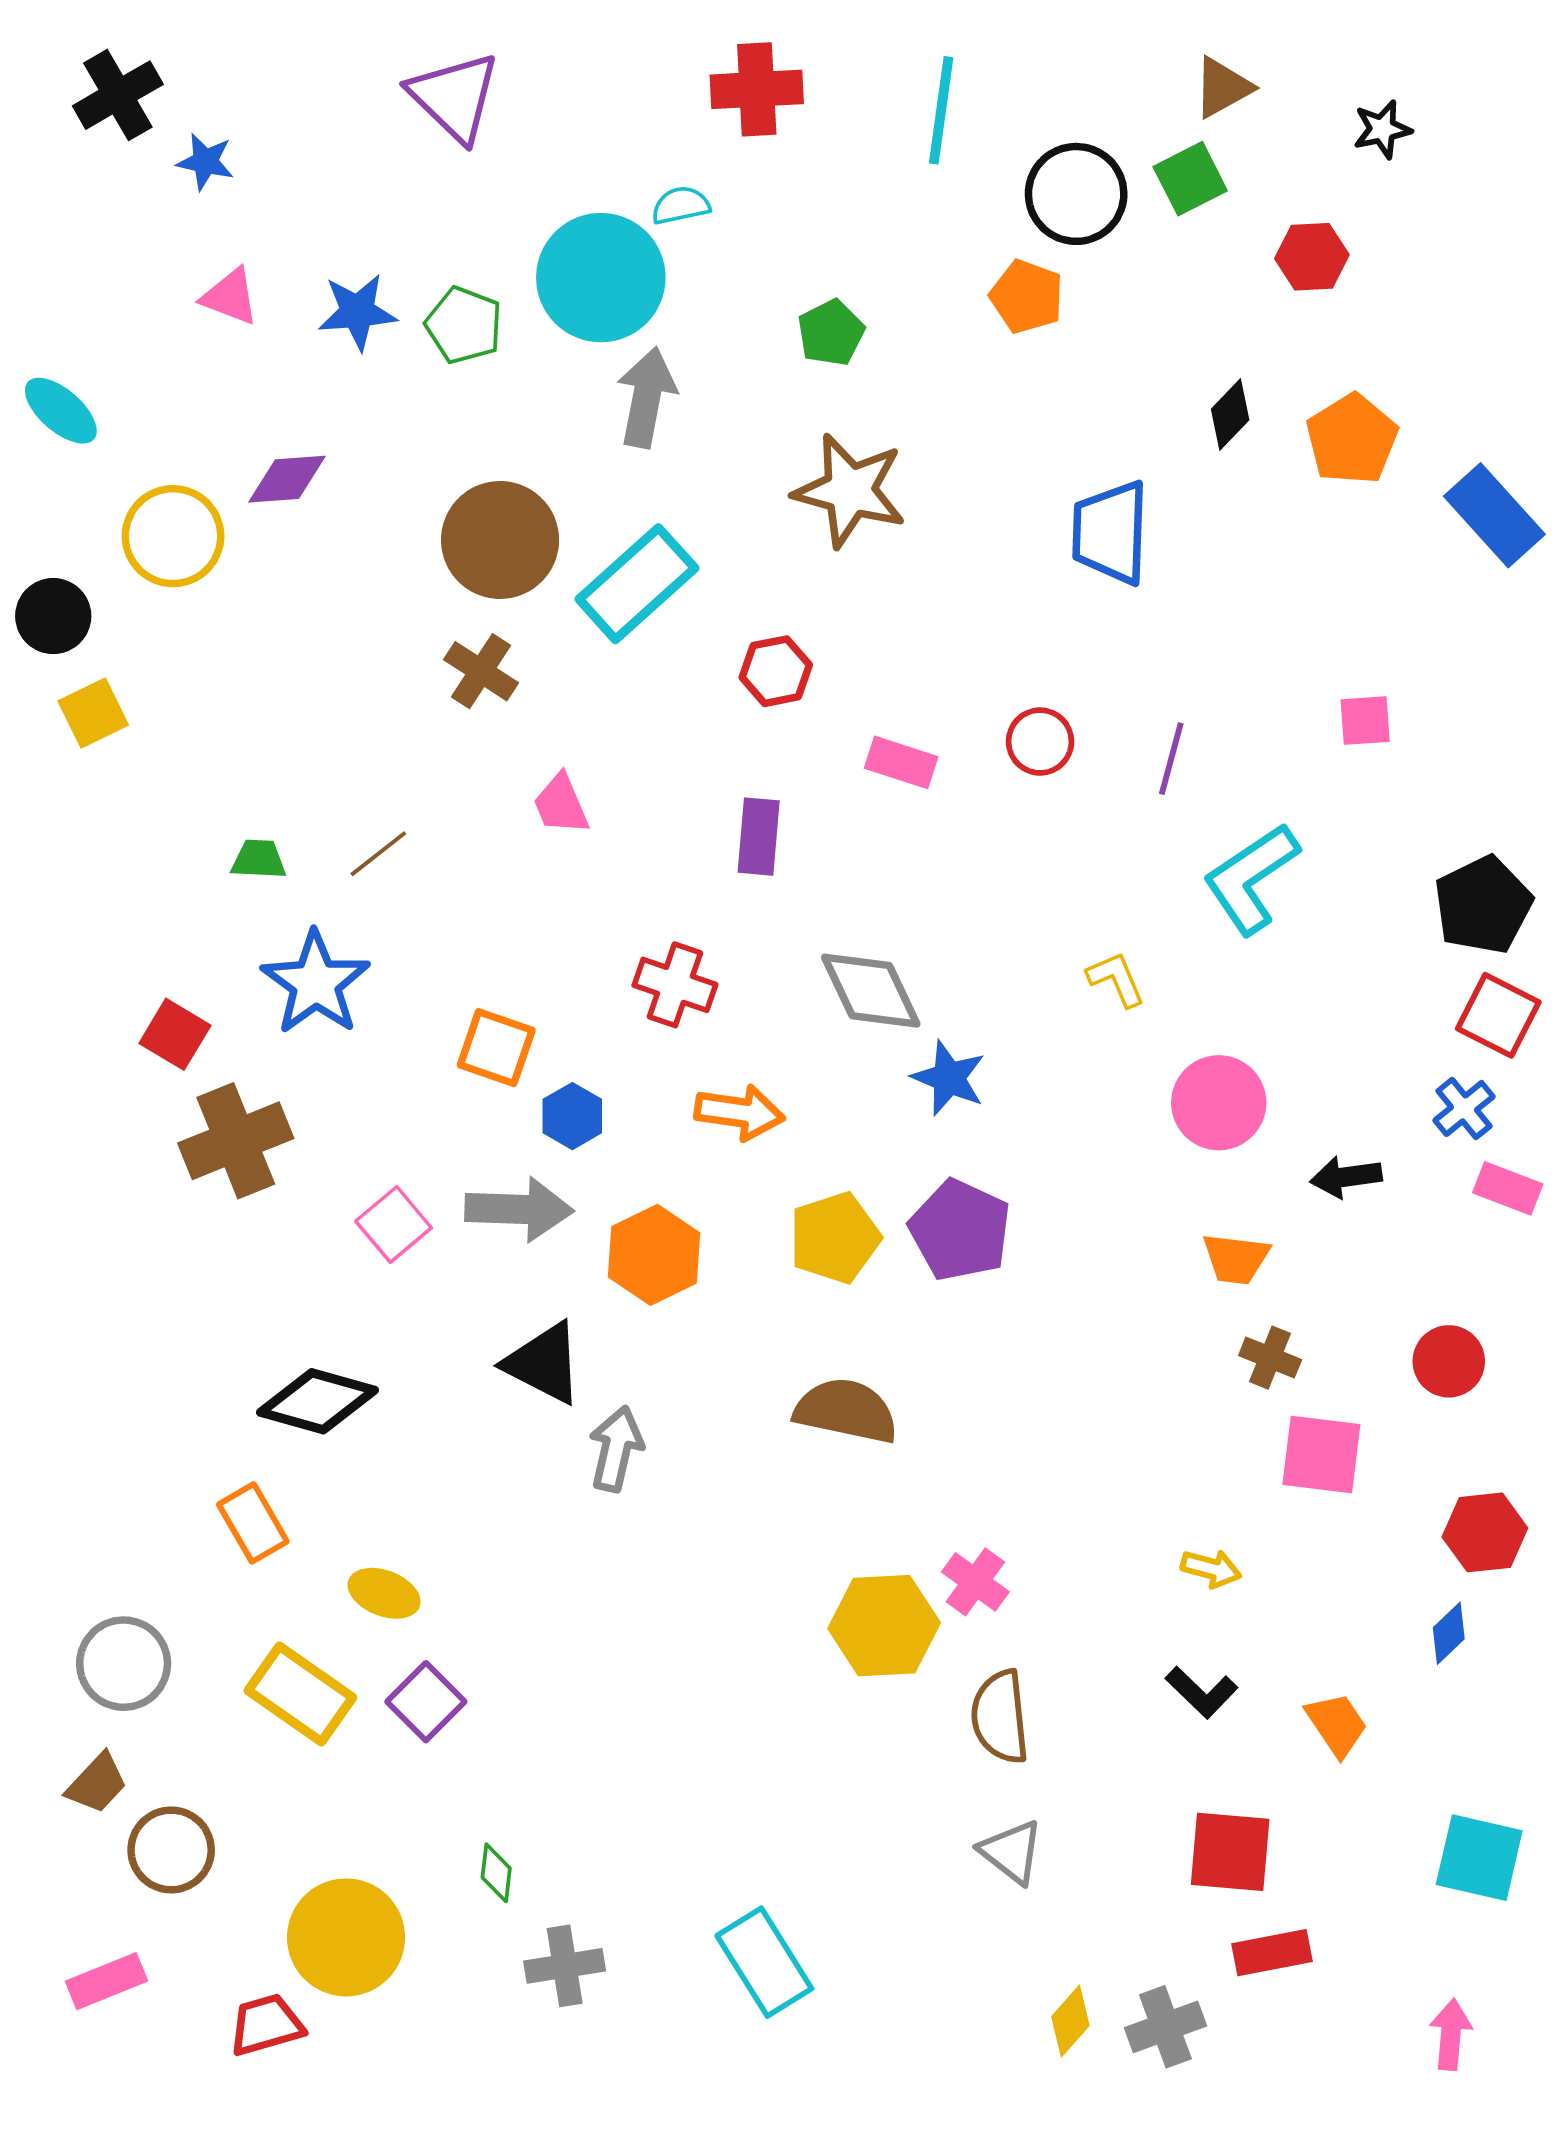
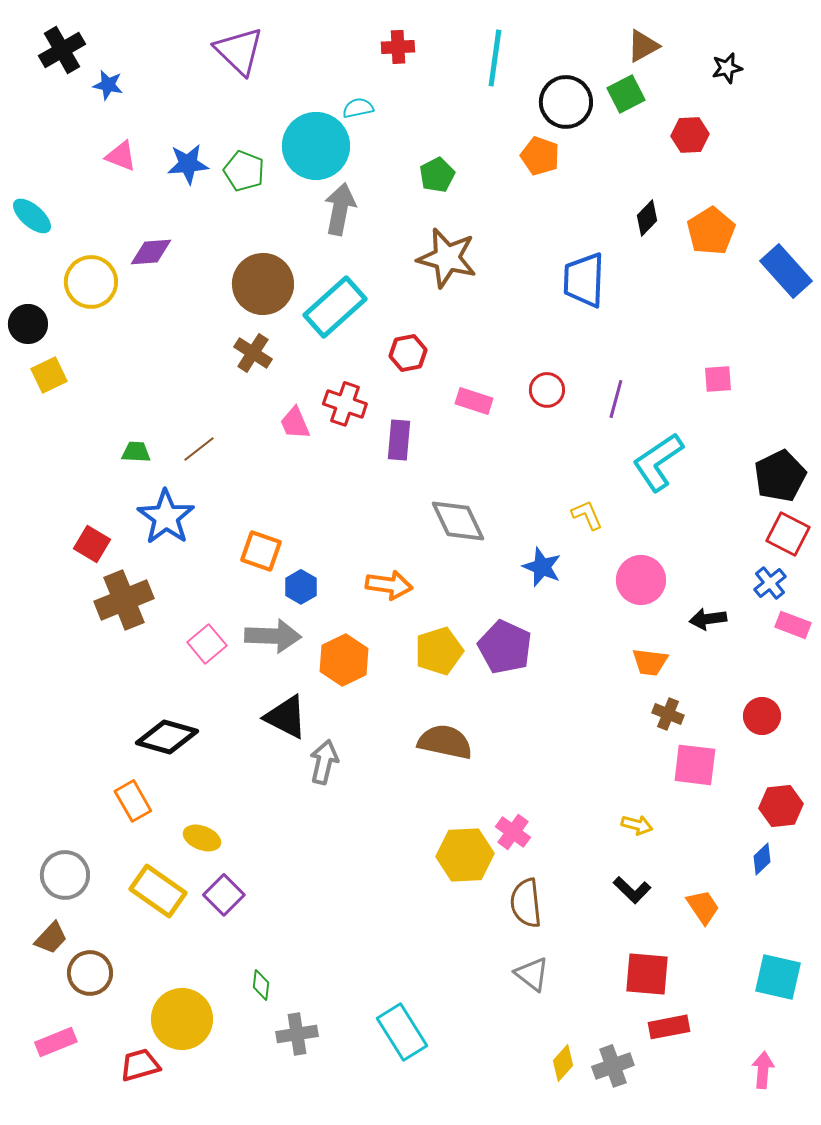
red cross: (757, 89) -> (398, 47), size x0.7
red cross: (675, 985) -> (345, 404), moved
blue star: (949, 1078) -> (542, 567), moved

